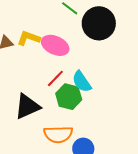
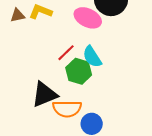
pink ellipse: (55, 45) -> (88, 18), moved
black triangle: (27, 106) -> (45, 95), moved

